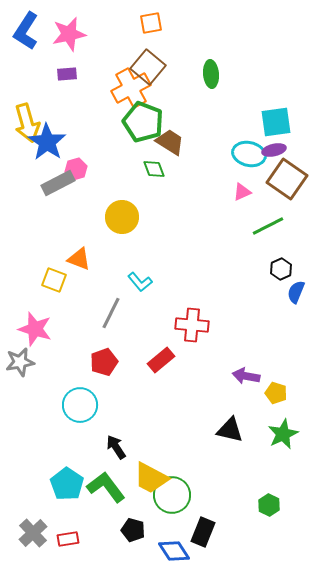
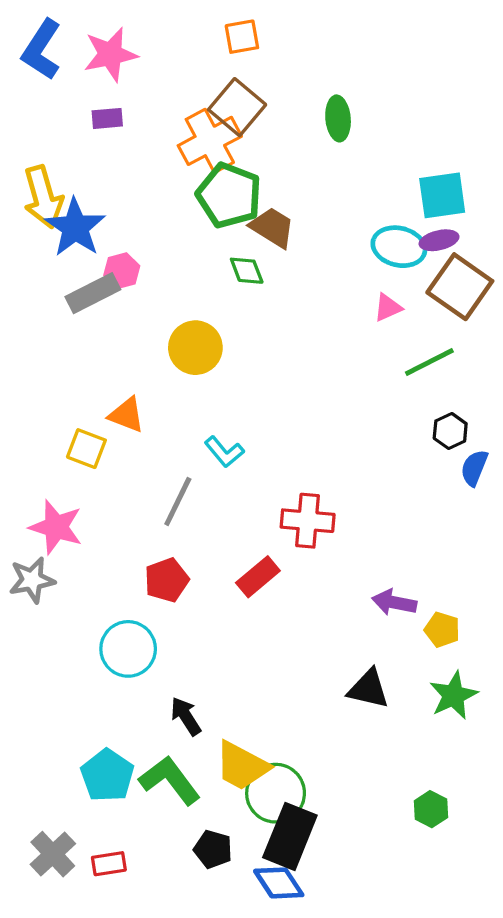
black rectangle: (203, 532) -> (290, 836), moved, size x1.4

